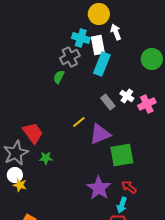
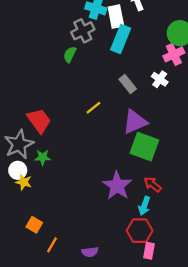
white cross: (127, 96) -> (160, 79), moved
pink cross: (147, 104) -> (174, 54), moved
purple triangle: (100, 134) -> (135, 122), moved
green square: (122, 155) -> (144, 147), turned 30
green star: (46, 158) -> (43, 157), moved

